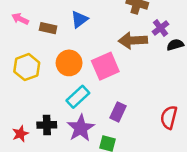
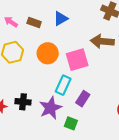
pink arrow: (20, 19) -> (11, 22), moved
cyan rectangle: (78, 97) -> (63, 85), moved, turned -30

